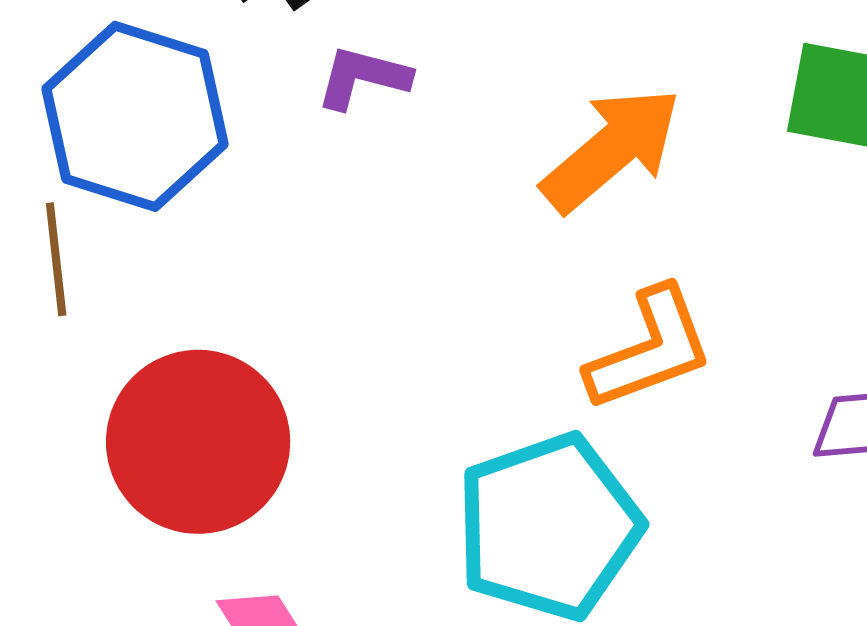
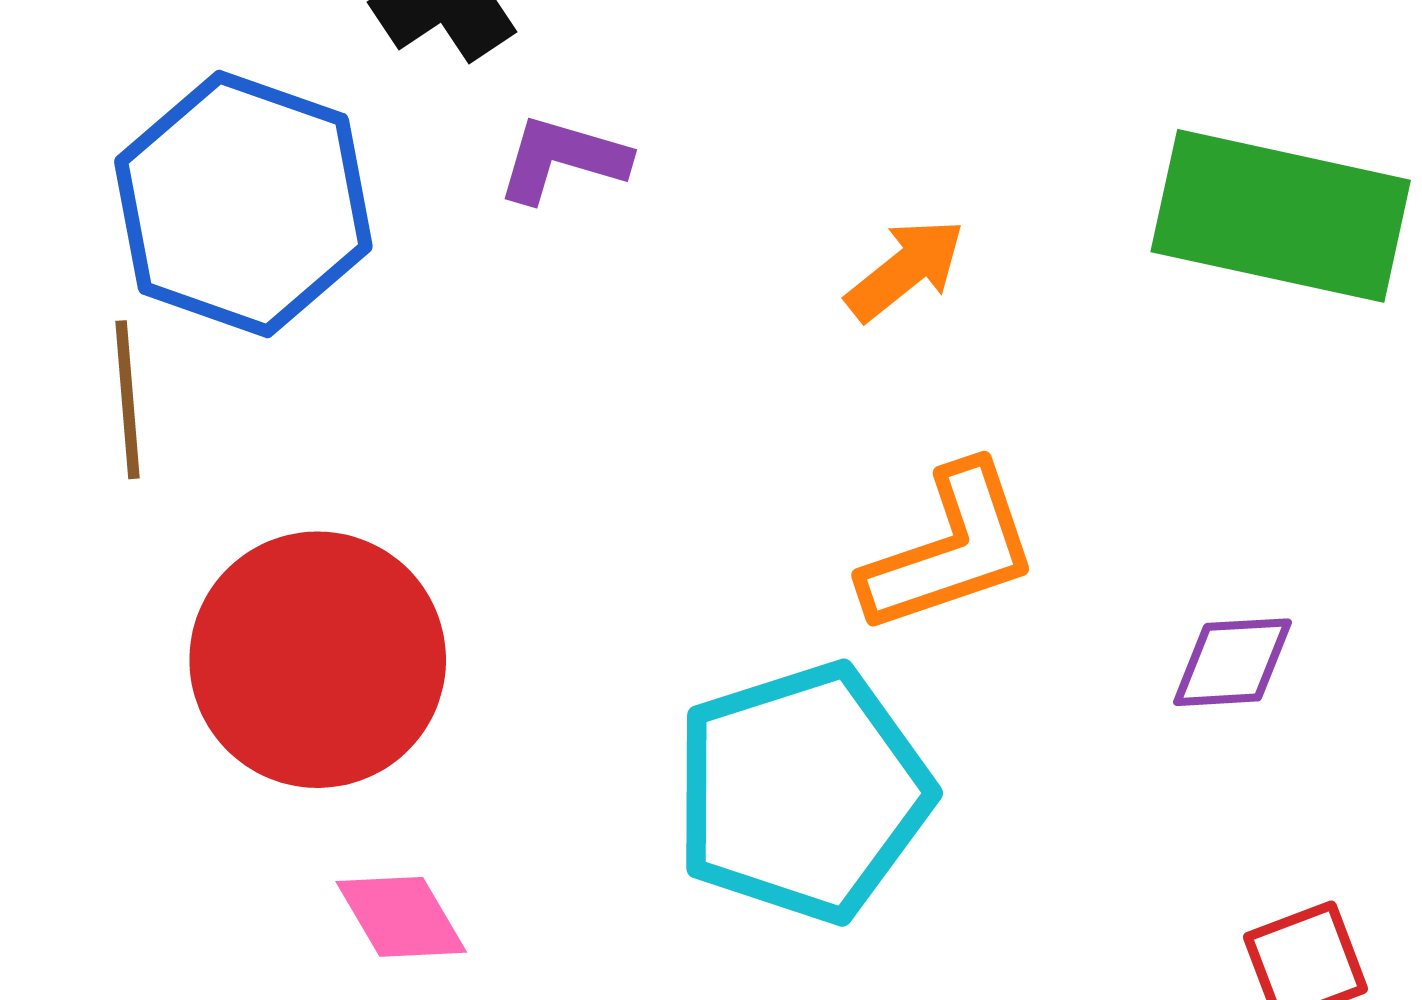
orange arrow: (611, 149) -> (905, 270), size x0.6

